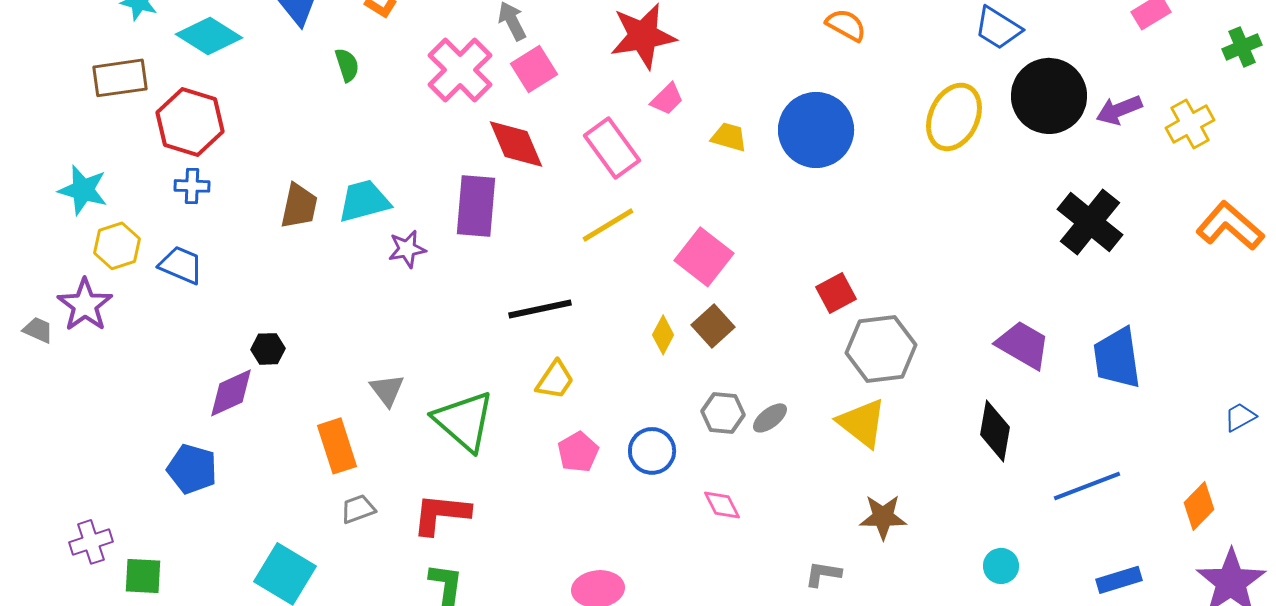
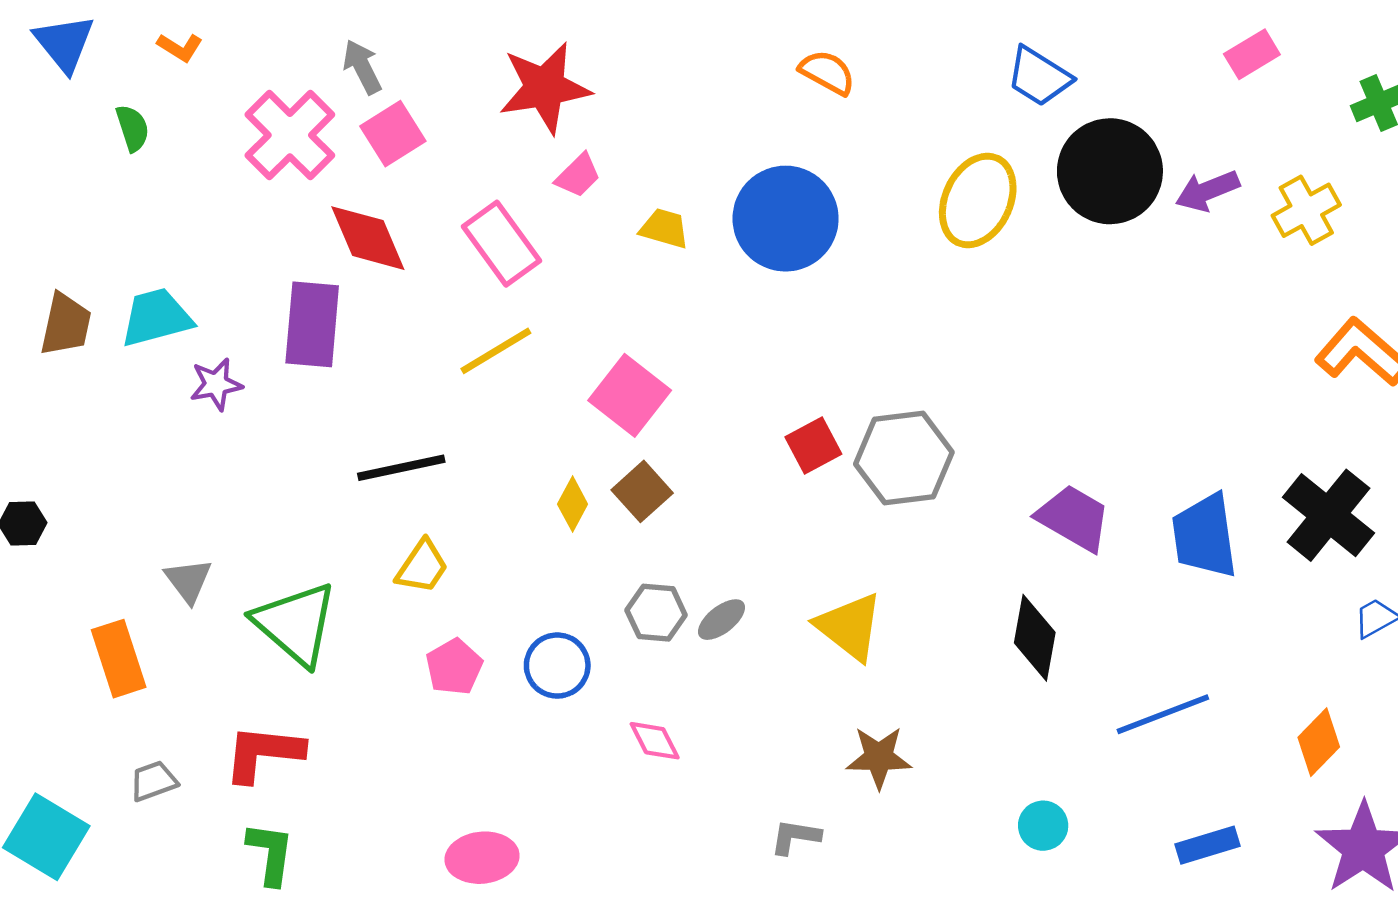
black cross: (1090, 222) -> (1329, 515), moved
gray hexagon: (881, 349) -> (904, 458), moved
gray trapezoid: (358, 509) -> (153, 781), moved

